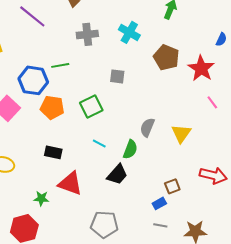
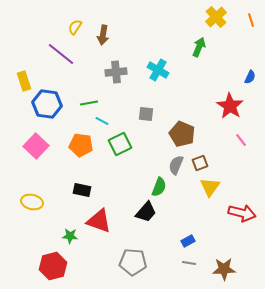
brown pentagon: (166, 57) -> (182, 134), moved
blue hexagon: (33, 80) -> (47, 104), moved
yellow triangle: (181, 133) -> (210, 187), moved
cyan line: (99, 143) -> (102, 121), moved
brown square: (172, 186) -> (200, 163), moved

